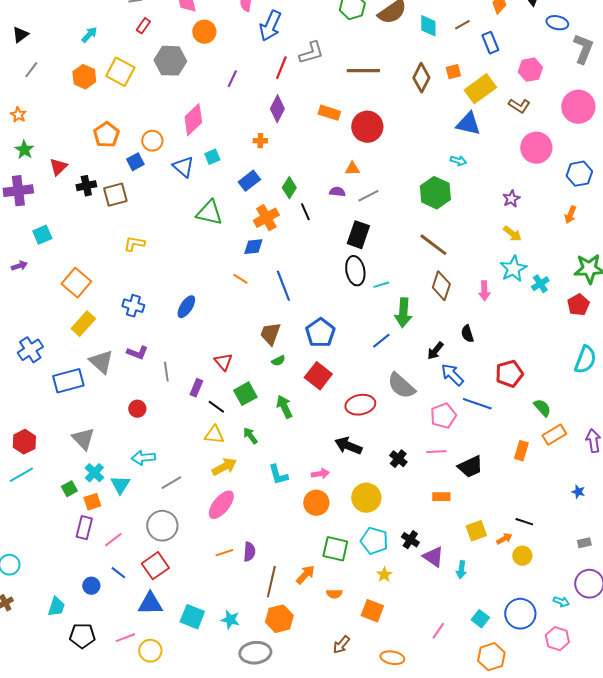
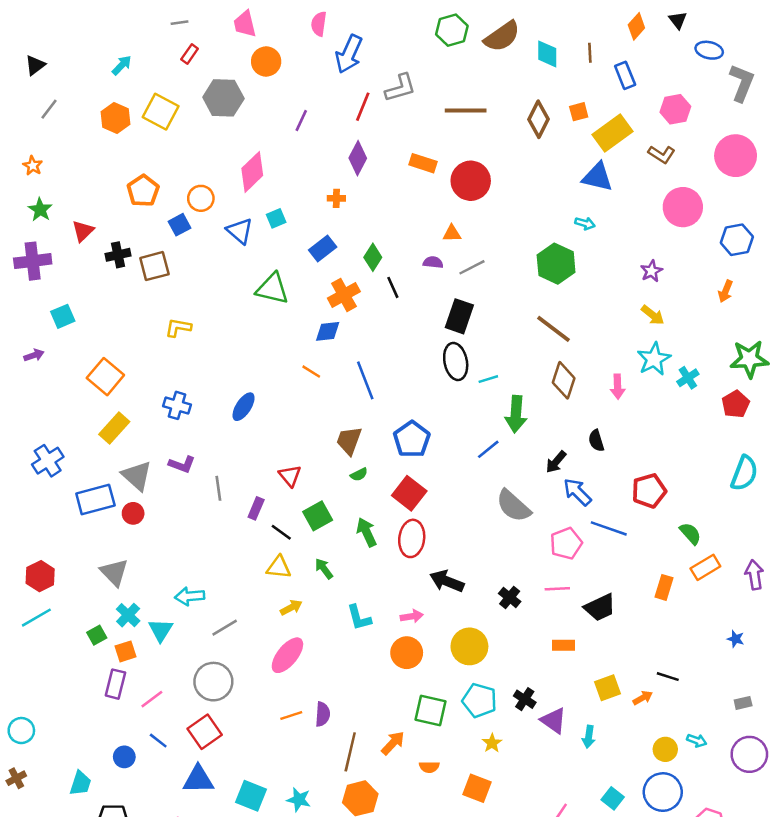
brown line: (462, 25) -> (590, 53), turned -63
red ellipse: (360, 405) -> (412, 538), moved, turned -72
red circle: (137, 409) -> (133, 513), moved
yellow arrow: (224, 467) -> (291, 608), size x0.7
yellow circle: (522, 556) -> (665, 749), moved
cyan arrow: (561, 602) -> (697, 741), moved

